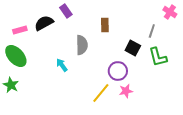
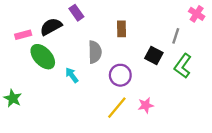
green ellipse: (16, 56) -> (43, 57), moved
green L-shape: (158, 57) -> (183, 66), turned 50
purple circle: (118, 71) -> (120, 75), moved

